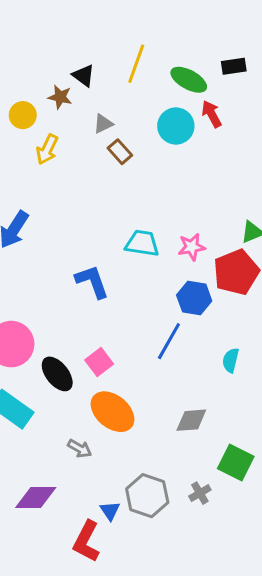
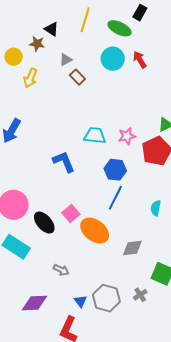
black rectangle: (234, 66) -> (140, 13), moved, turned -49
red arrow: (212, 114) -> (140, 60), moved
blue hexagon: (194, 298) -> (115, 170), moved
orange ellipse: (113, 412) -> (95, 231), moved
blue triangle: (110, 511) -> (80, 301), moved

